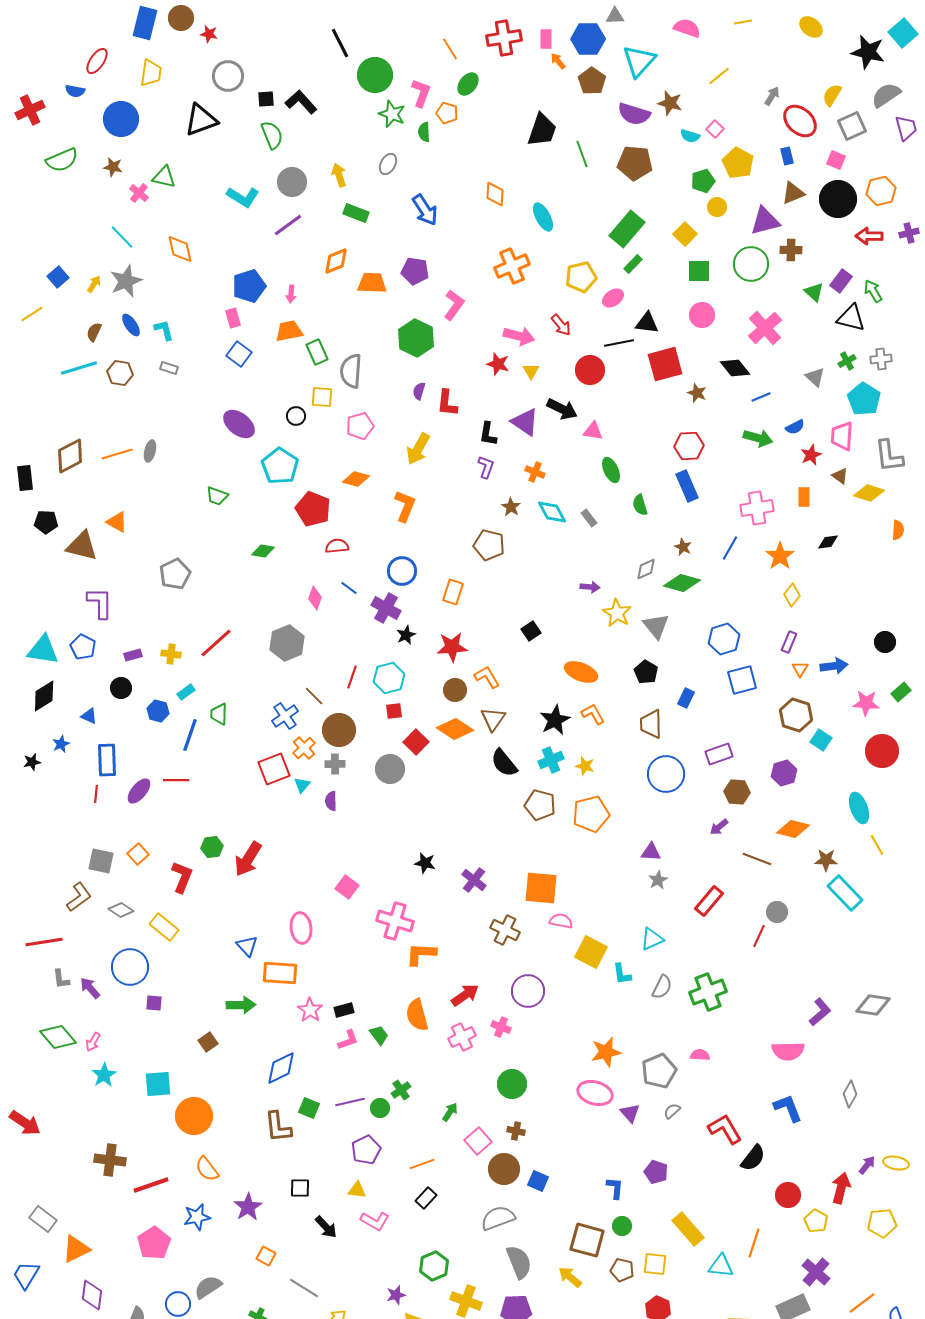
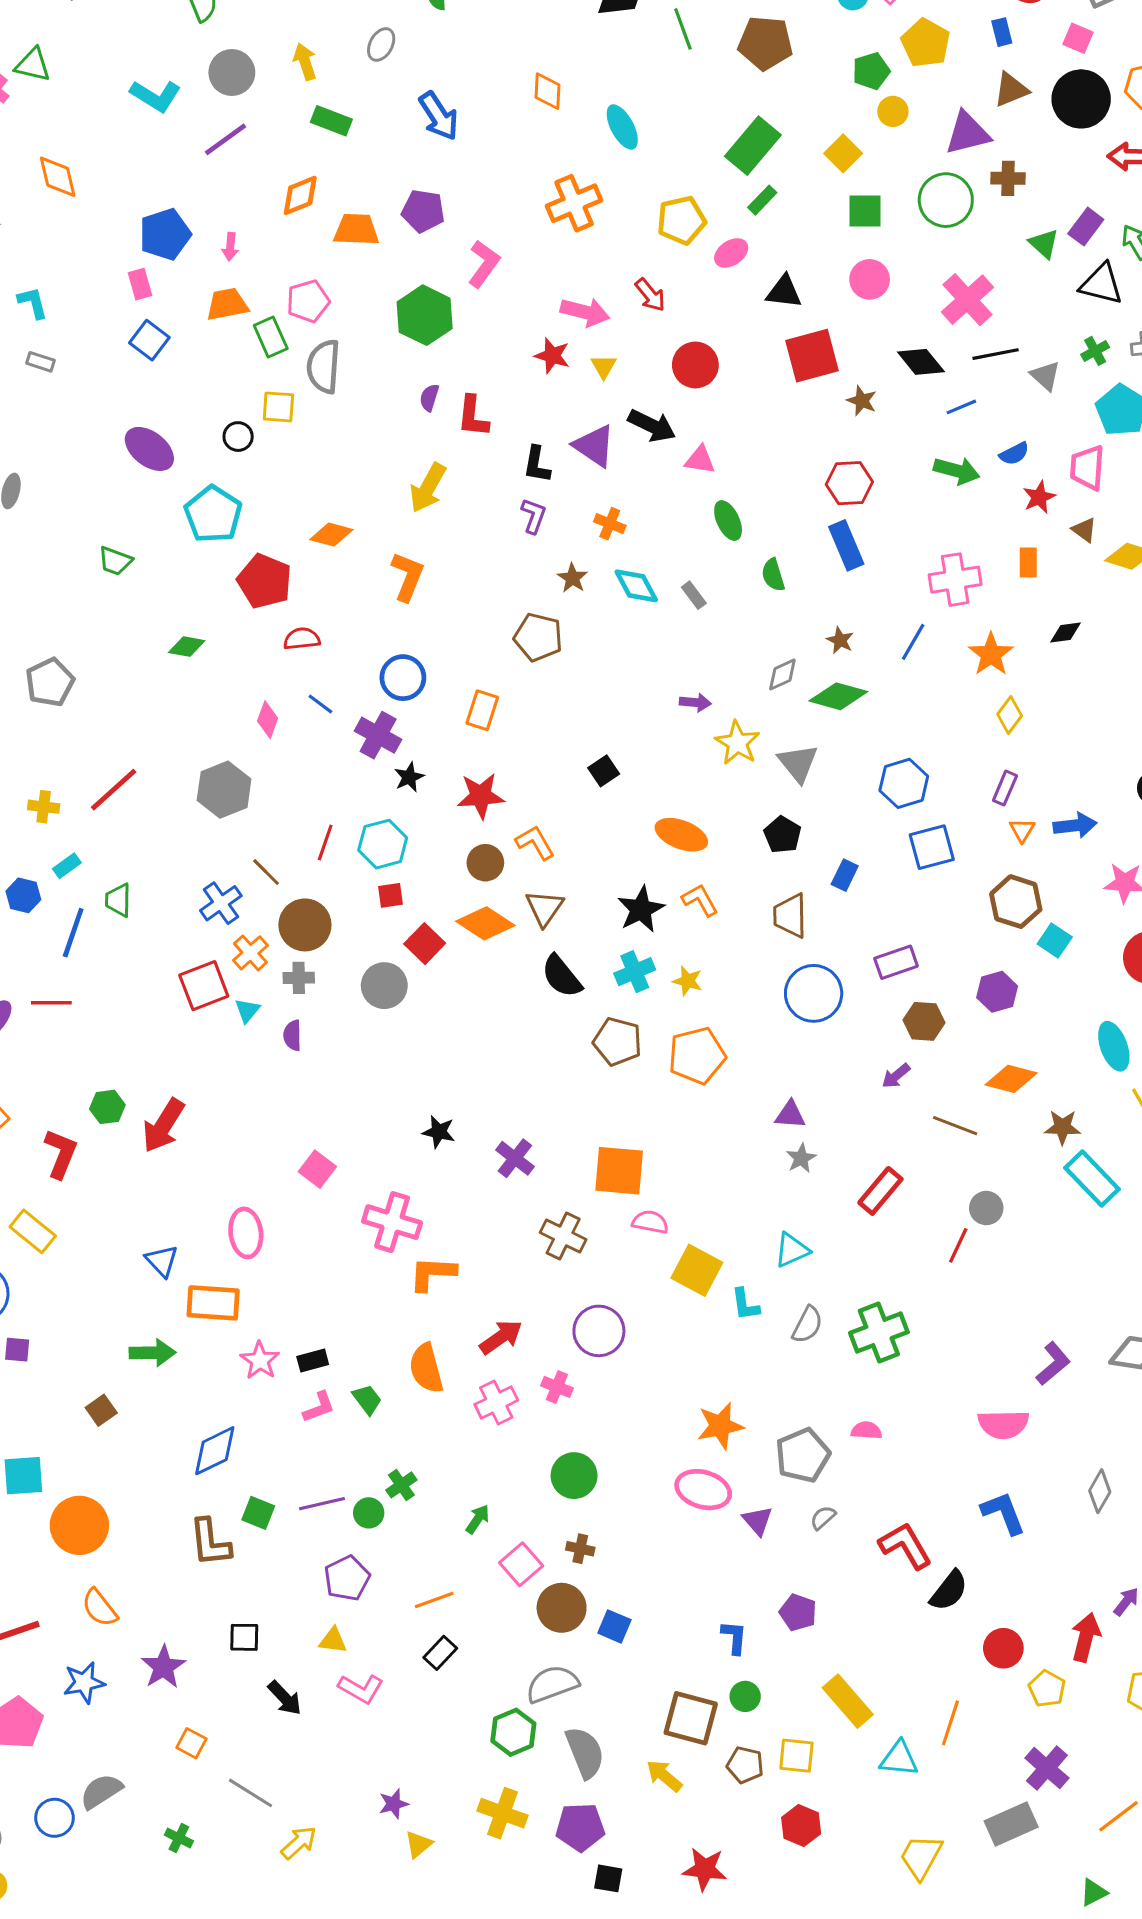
black line: (619, 343) -> (996, 354), moved
pink pentagon: (360, 426) -> (308, 301), moved
green hexagon: (434, 1266) -> (513, 1732), moved

